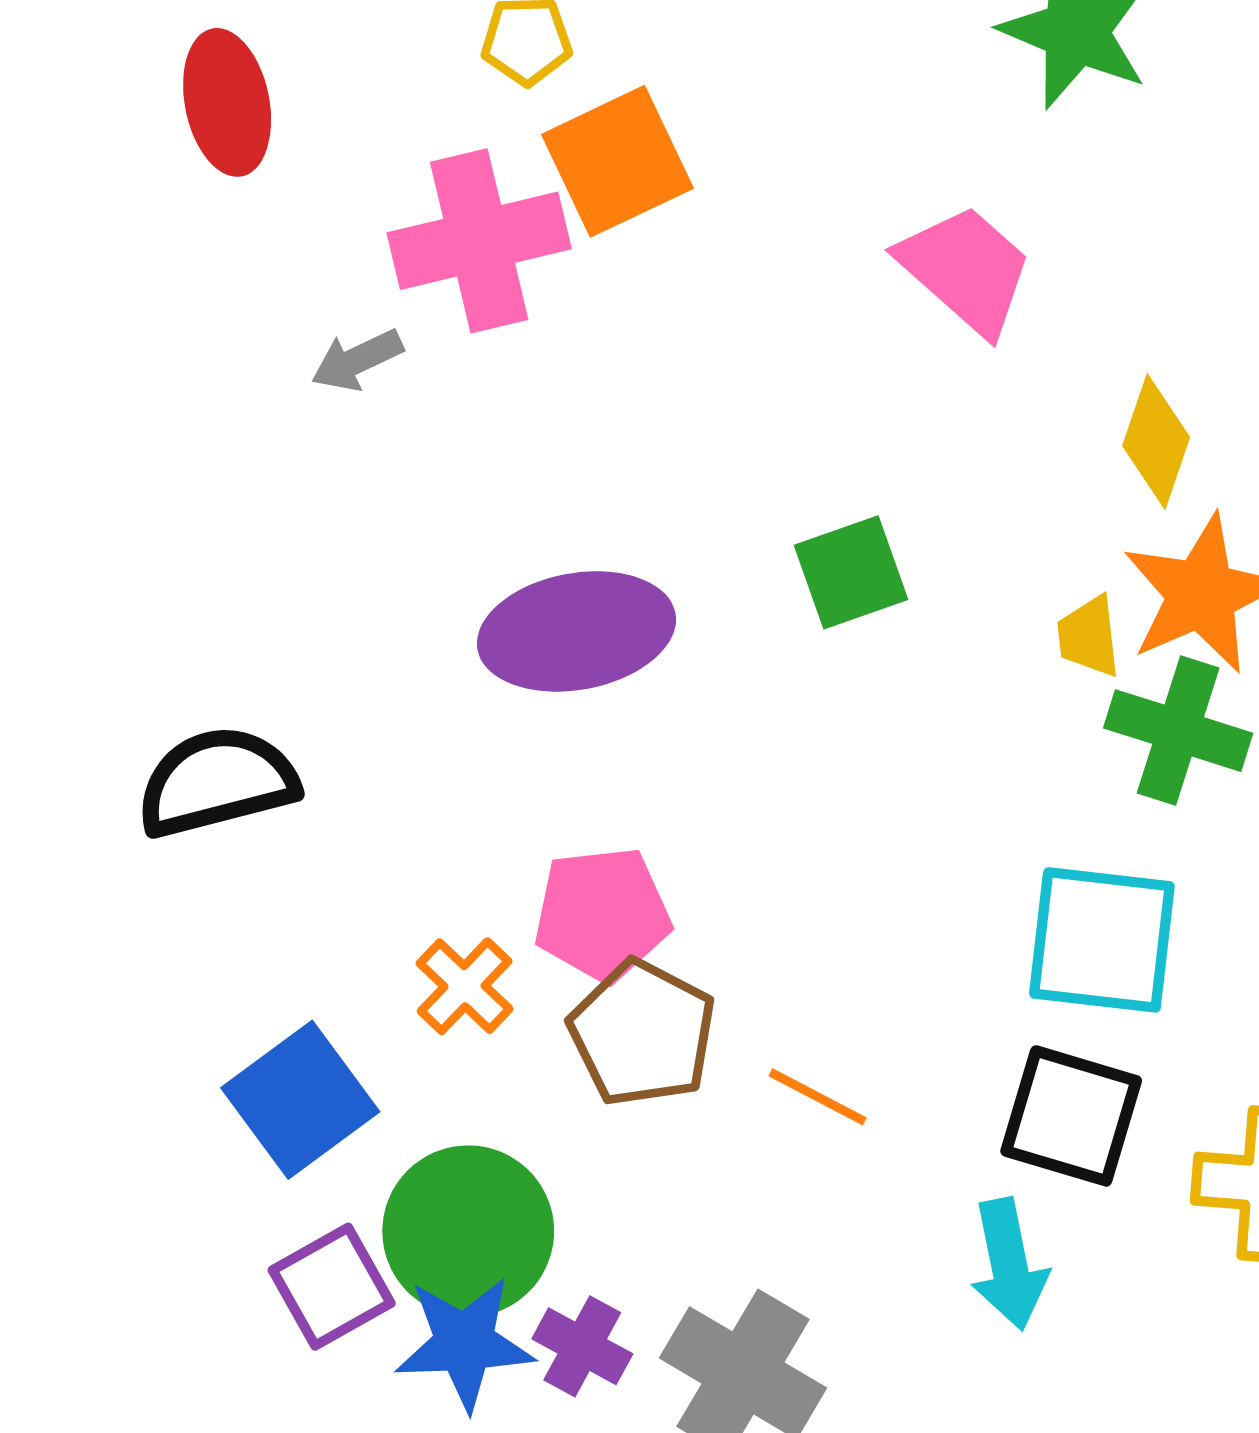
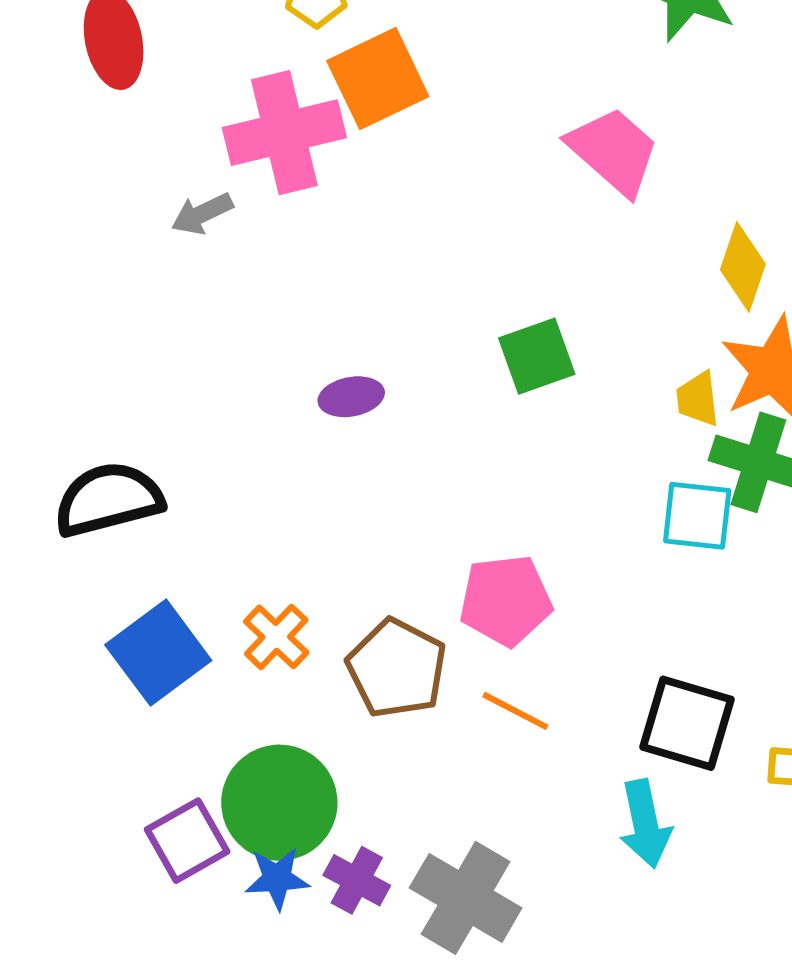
purple ellipse: (576, 631) -> (351, 397), size x0.5
pink pentagon: (602, 914) -> (506, 600), moved
cyan square: (1102, 940) -> (697, 516), moved, size x0.7
blue square: (300, 1100) -> (158, 653), moved
blue star: (464, 1343) -> (277, 878), size x0.7

